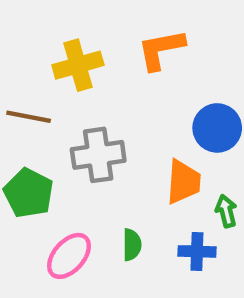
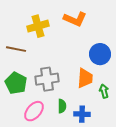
orange L-shape: (161, 49) -> (75, 19), turned -145
gray cross: (98, 155) -> (47, 79), moved
blue cross: (197, 251) -> (82, 114), moved

